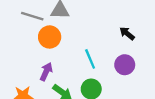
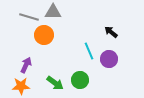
cyan line: (90, 59) -> (89, 51), moved
purple arrow: (46, 72) -> (26, 65), moved

